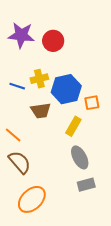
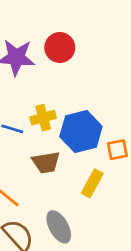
red circle: (53, 41) -> (60, 48), moved
gray ellipse: (80, 157) -> (59, 227), moved

